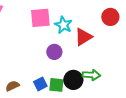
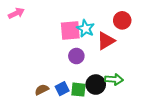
red circle: (110, 17) -> (122, 20), moved
pink square: (40, 18) -> (70, 31), moved
brown semicircle: (12, 86) -> (42, 90), moved

